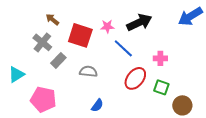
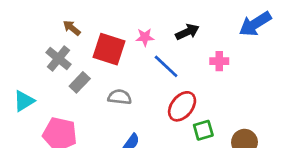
black arrow: (139, 22) -> (187, 32), size x0.7
pink cross: (160, 58) -> (219, 61), moved
green square: (161, 87) -> (203, 130), moved, turned -35

